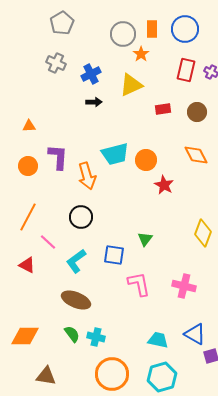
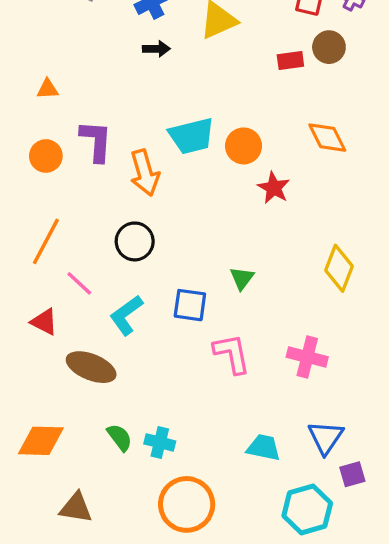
red rectangle: (163, 109) -> (290, 61), moved
brown circle: (197, 112) -> (329, 47), moved
brown ellipse: (76, 300) -> (91, 367), moved
blue triangle: (195, 334) -> (326, 437), turned 35
cyan hexagon: (162, 377) -> (307, 509), moved

